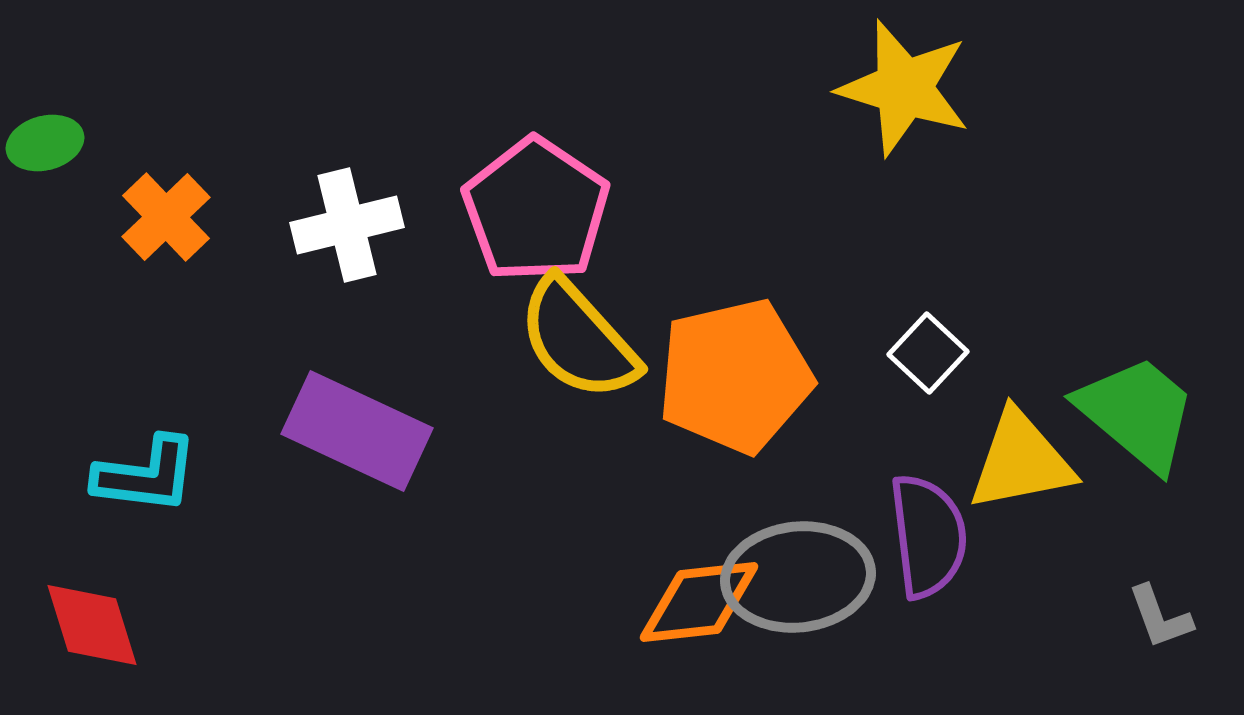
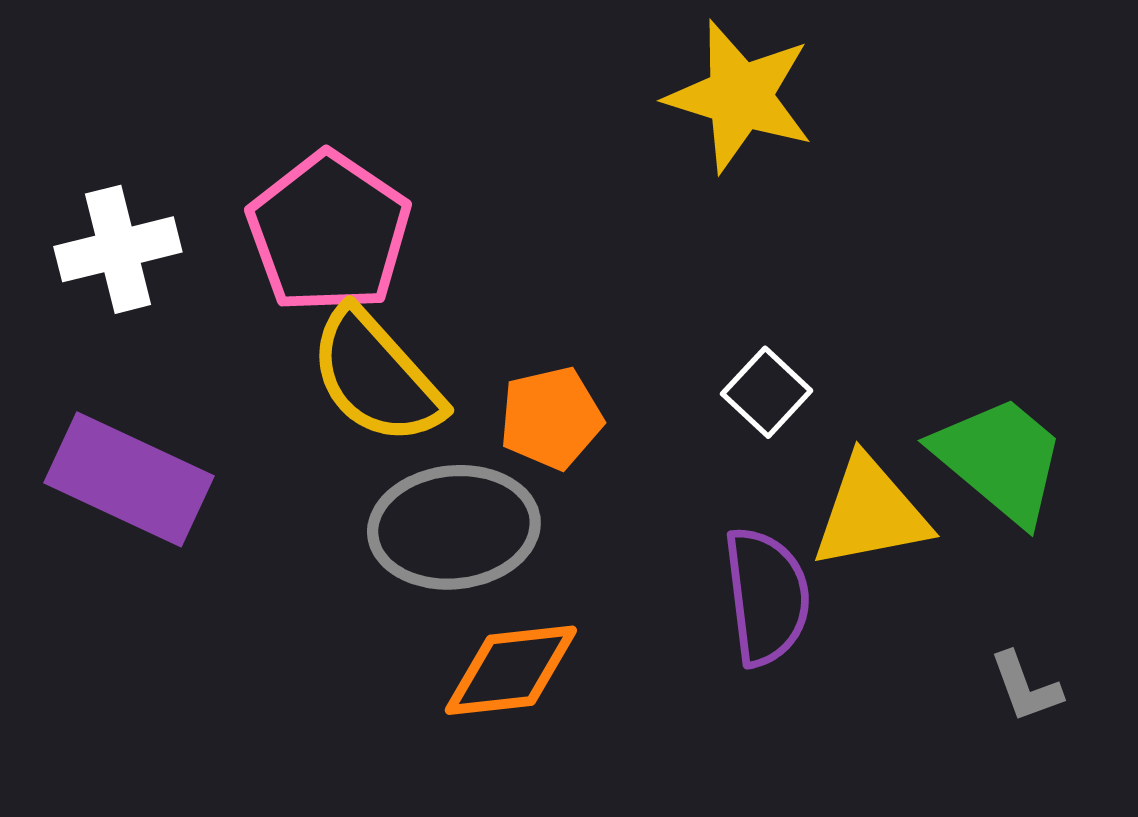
orange pentagon: (735, 376) -> (551, 418), size x0.6
gray ellipse: (798, 577) -> (454, 527), moved

